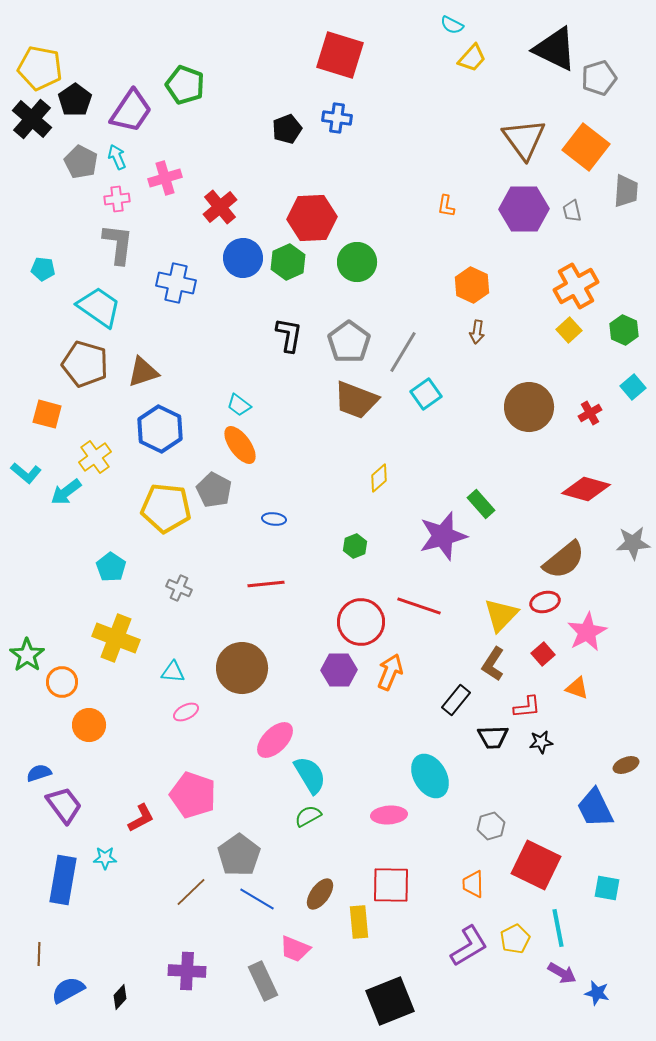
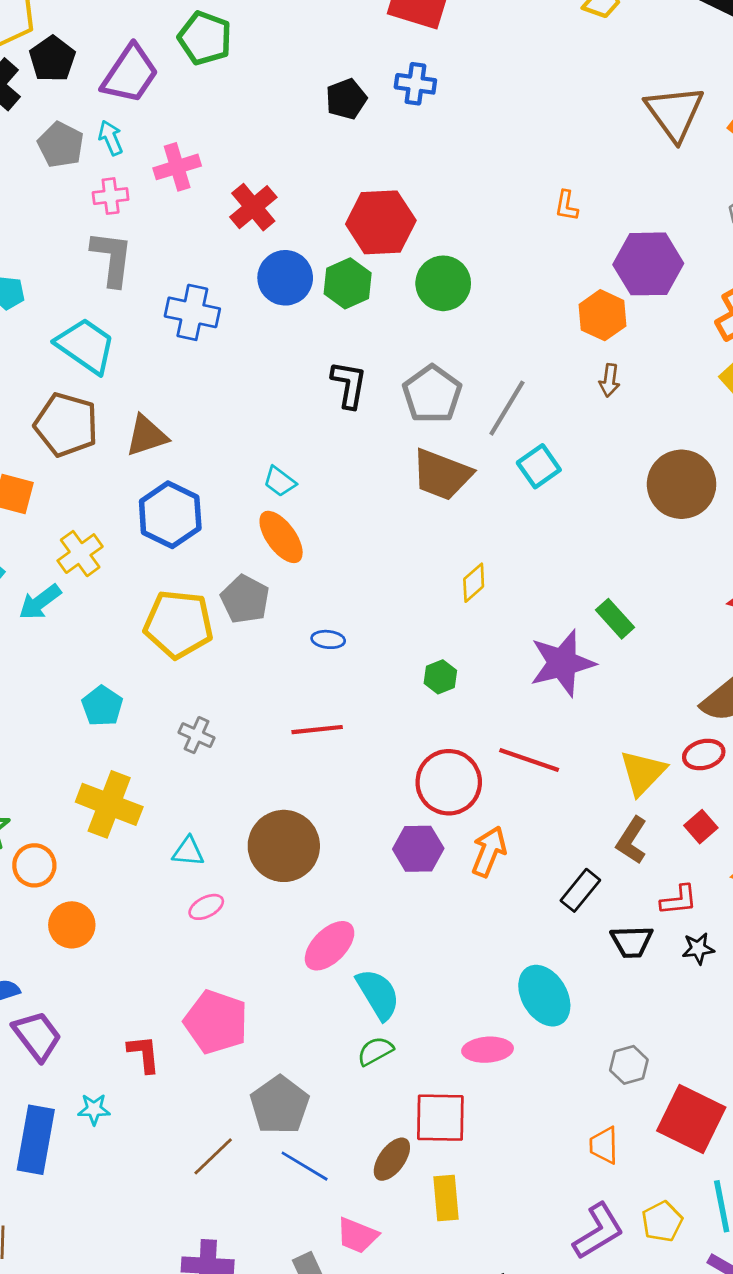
purple hexagon: (524, 209) -> (648, 264), moved
red L-shape: (141, 818) -> (144, 1054), turned -68
red square: (391, 885) -> (440, 1118), moved

